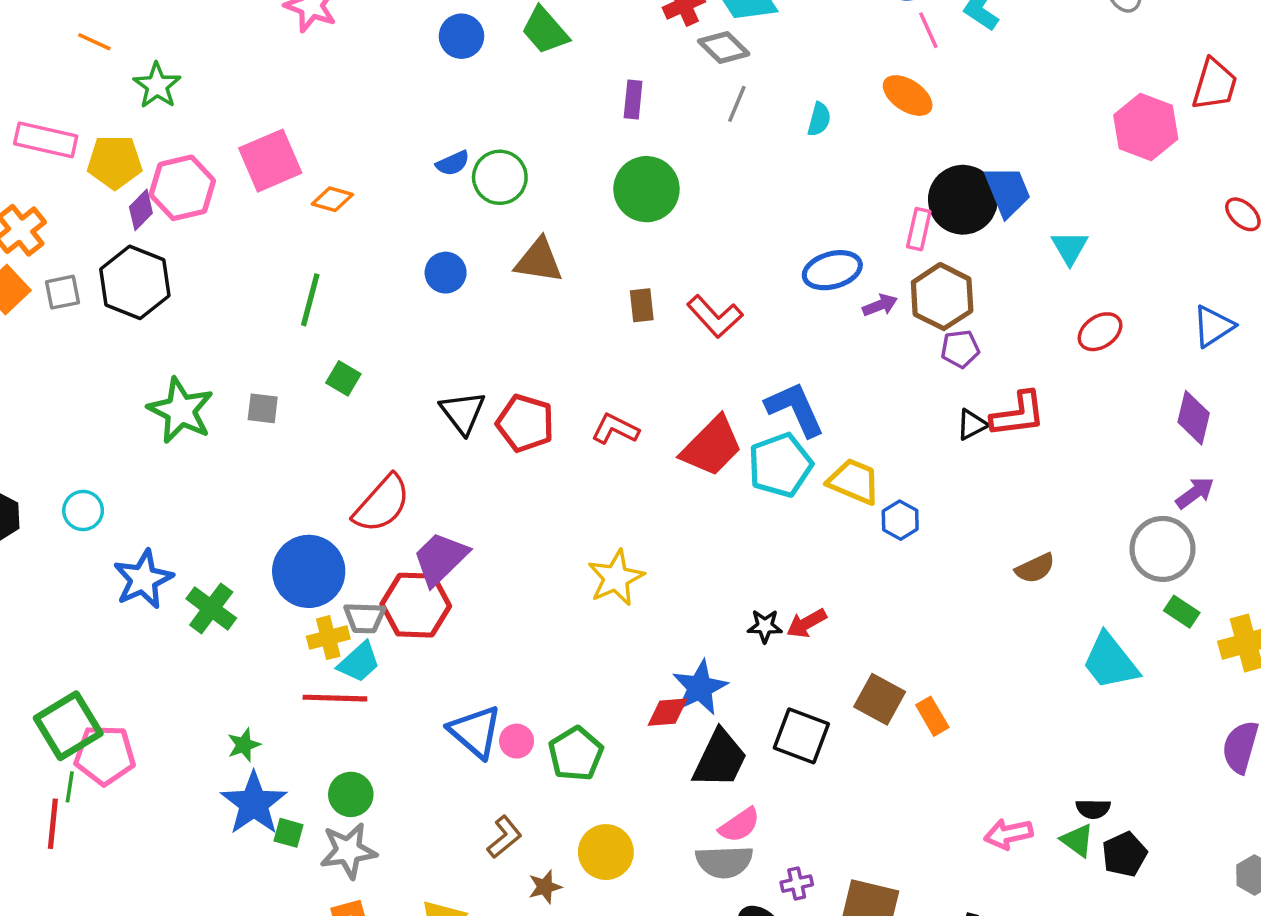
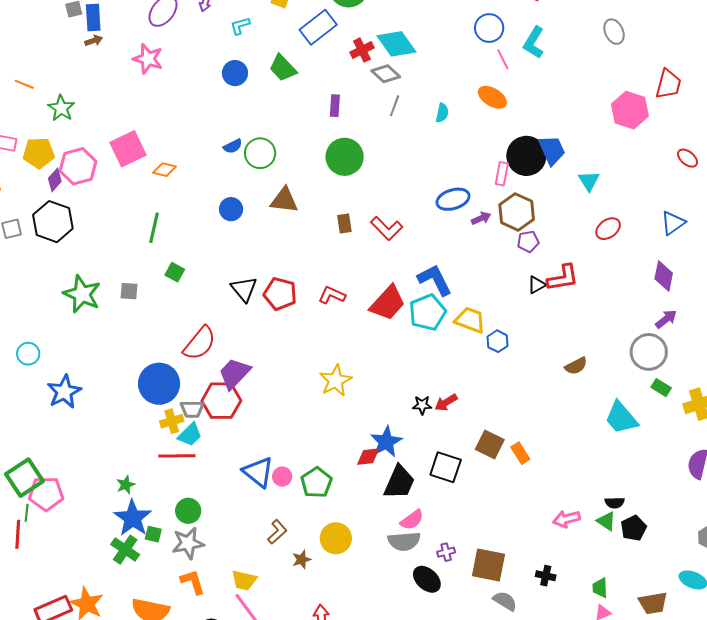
green cross: (211, 608) -> (125, 550), moved

